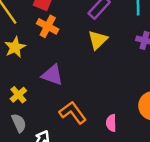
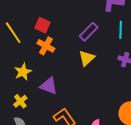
yellow star: (15, 47) -> (23, 72), moved

